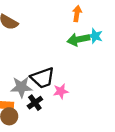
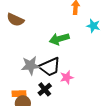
green arrow: (78, 39) -> (59, 39), moved
gray star: (21, 87) -> (31, 66), moved

